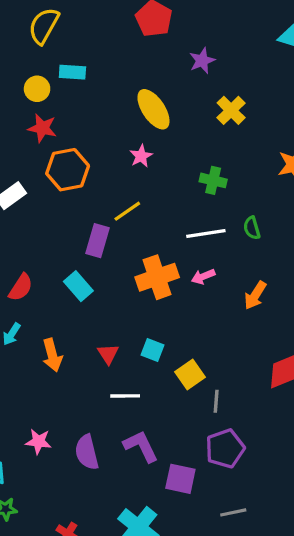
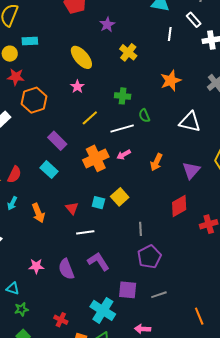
yellow line: (127, 211) -> (90, 118), moved
green semicircle: (252, 228) -> (144, 116), moved
purple rectangle: (97, 241) -> (57, 141), turned -54
yellow square: (190, 374) -> (120, 197), moved
purple square: (180, 479) -> (128, 290), moved

